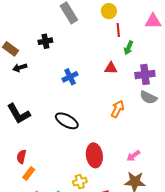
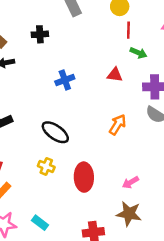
green arrow: (129, 48) -> (138, 53), turned -96
yellow cross: (80, 182) -> (46, 166), moved, turned 32

